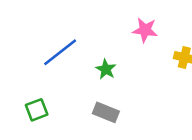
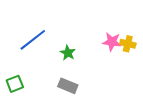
pink star: (145, 30) -> (112, 42), moved

